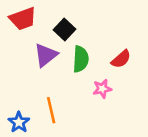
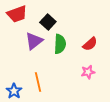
pink star: (102, 89) -> (88, 72), moved

